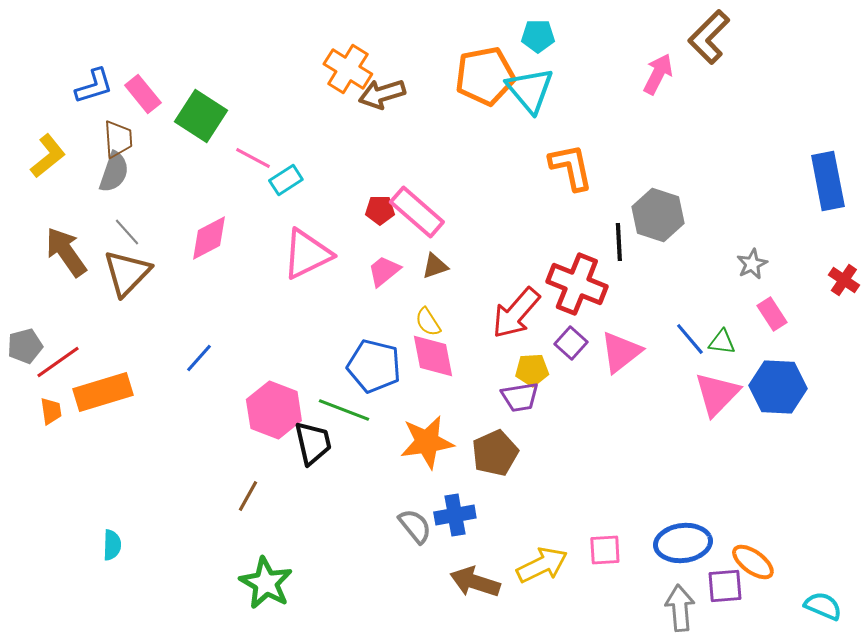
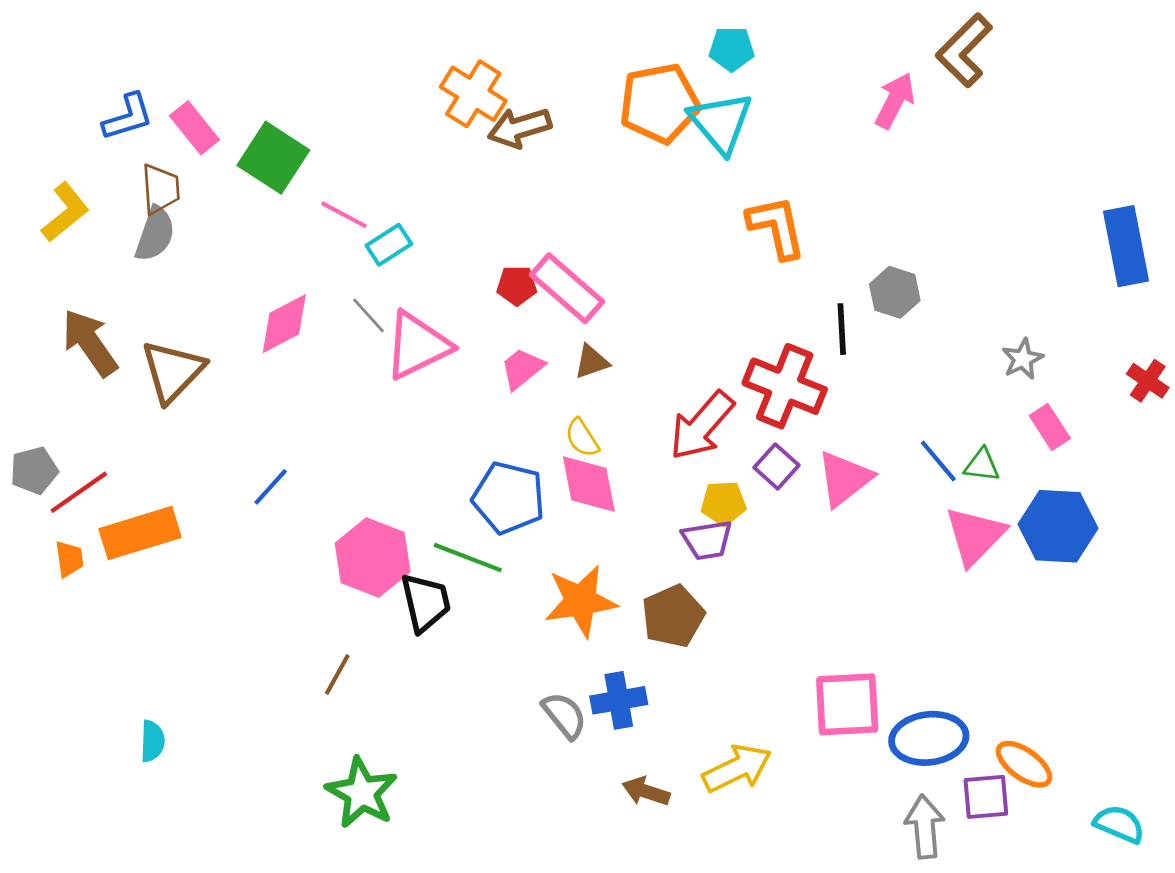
gray hexagon: (658, 215) -> (895, 292), size x0.7
gray line: (127, 232) -> (369, 315), moved
pink square: (605, 550) -> (847, 704), moved, size x1.6
brown arrow: (475, 582) -> (646, 791), size x0.7

